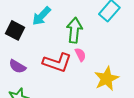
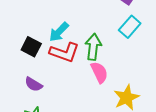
pink semicircle: (80, 55) -> (99, 72), size x1.5
red L-shape: (57, 63) -> (64, 52), moved

